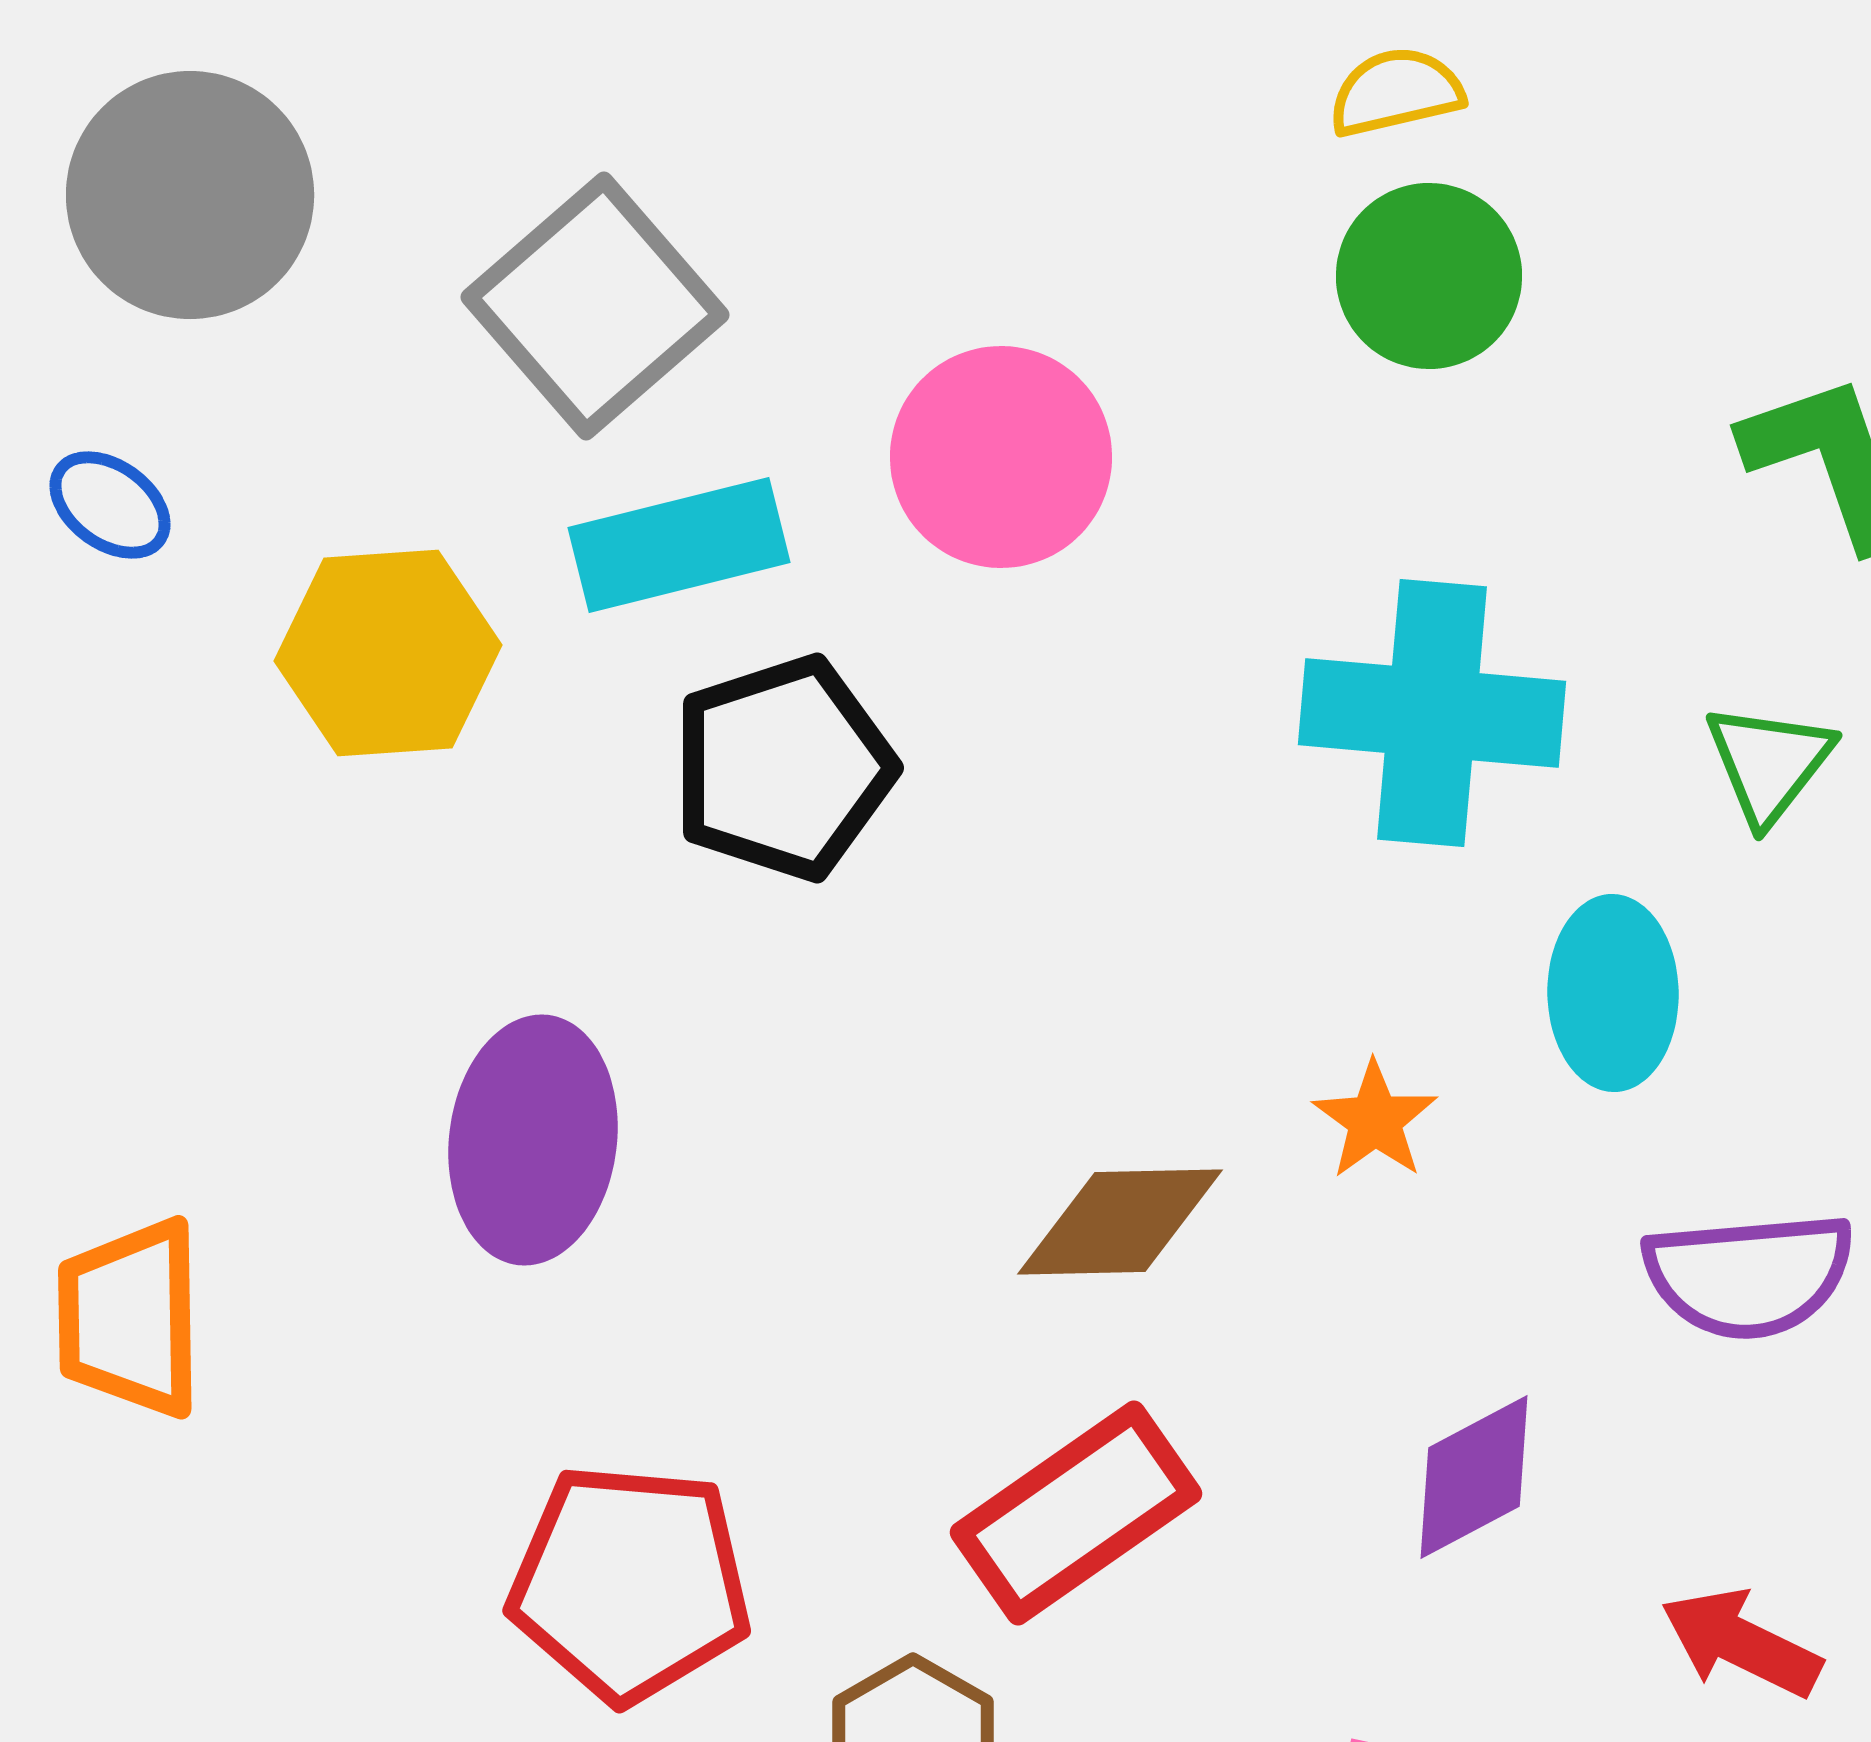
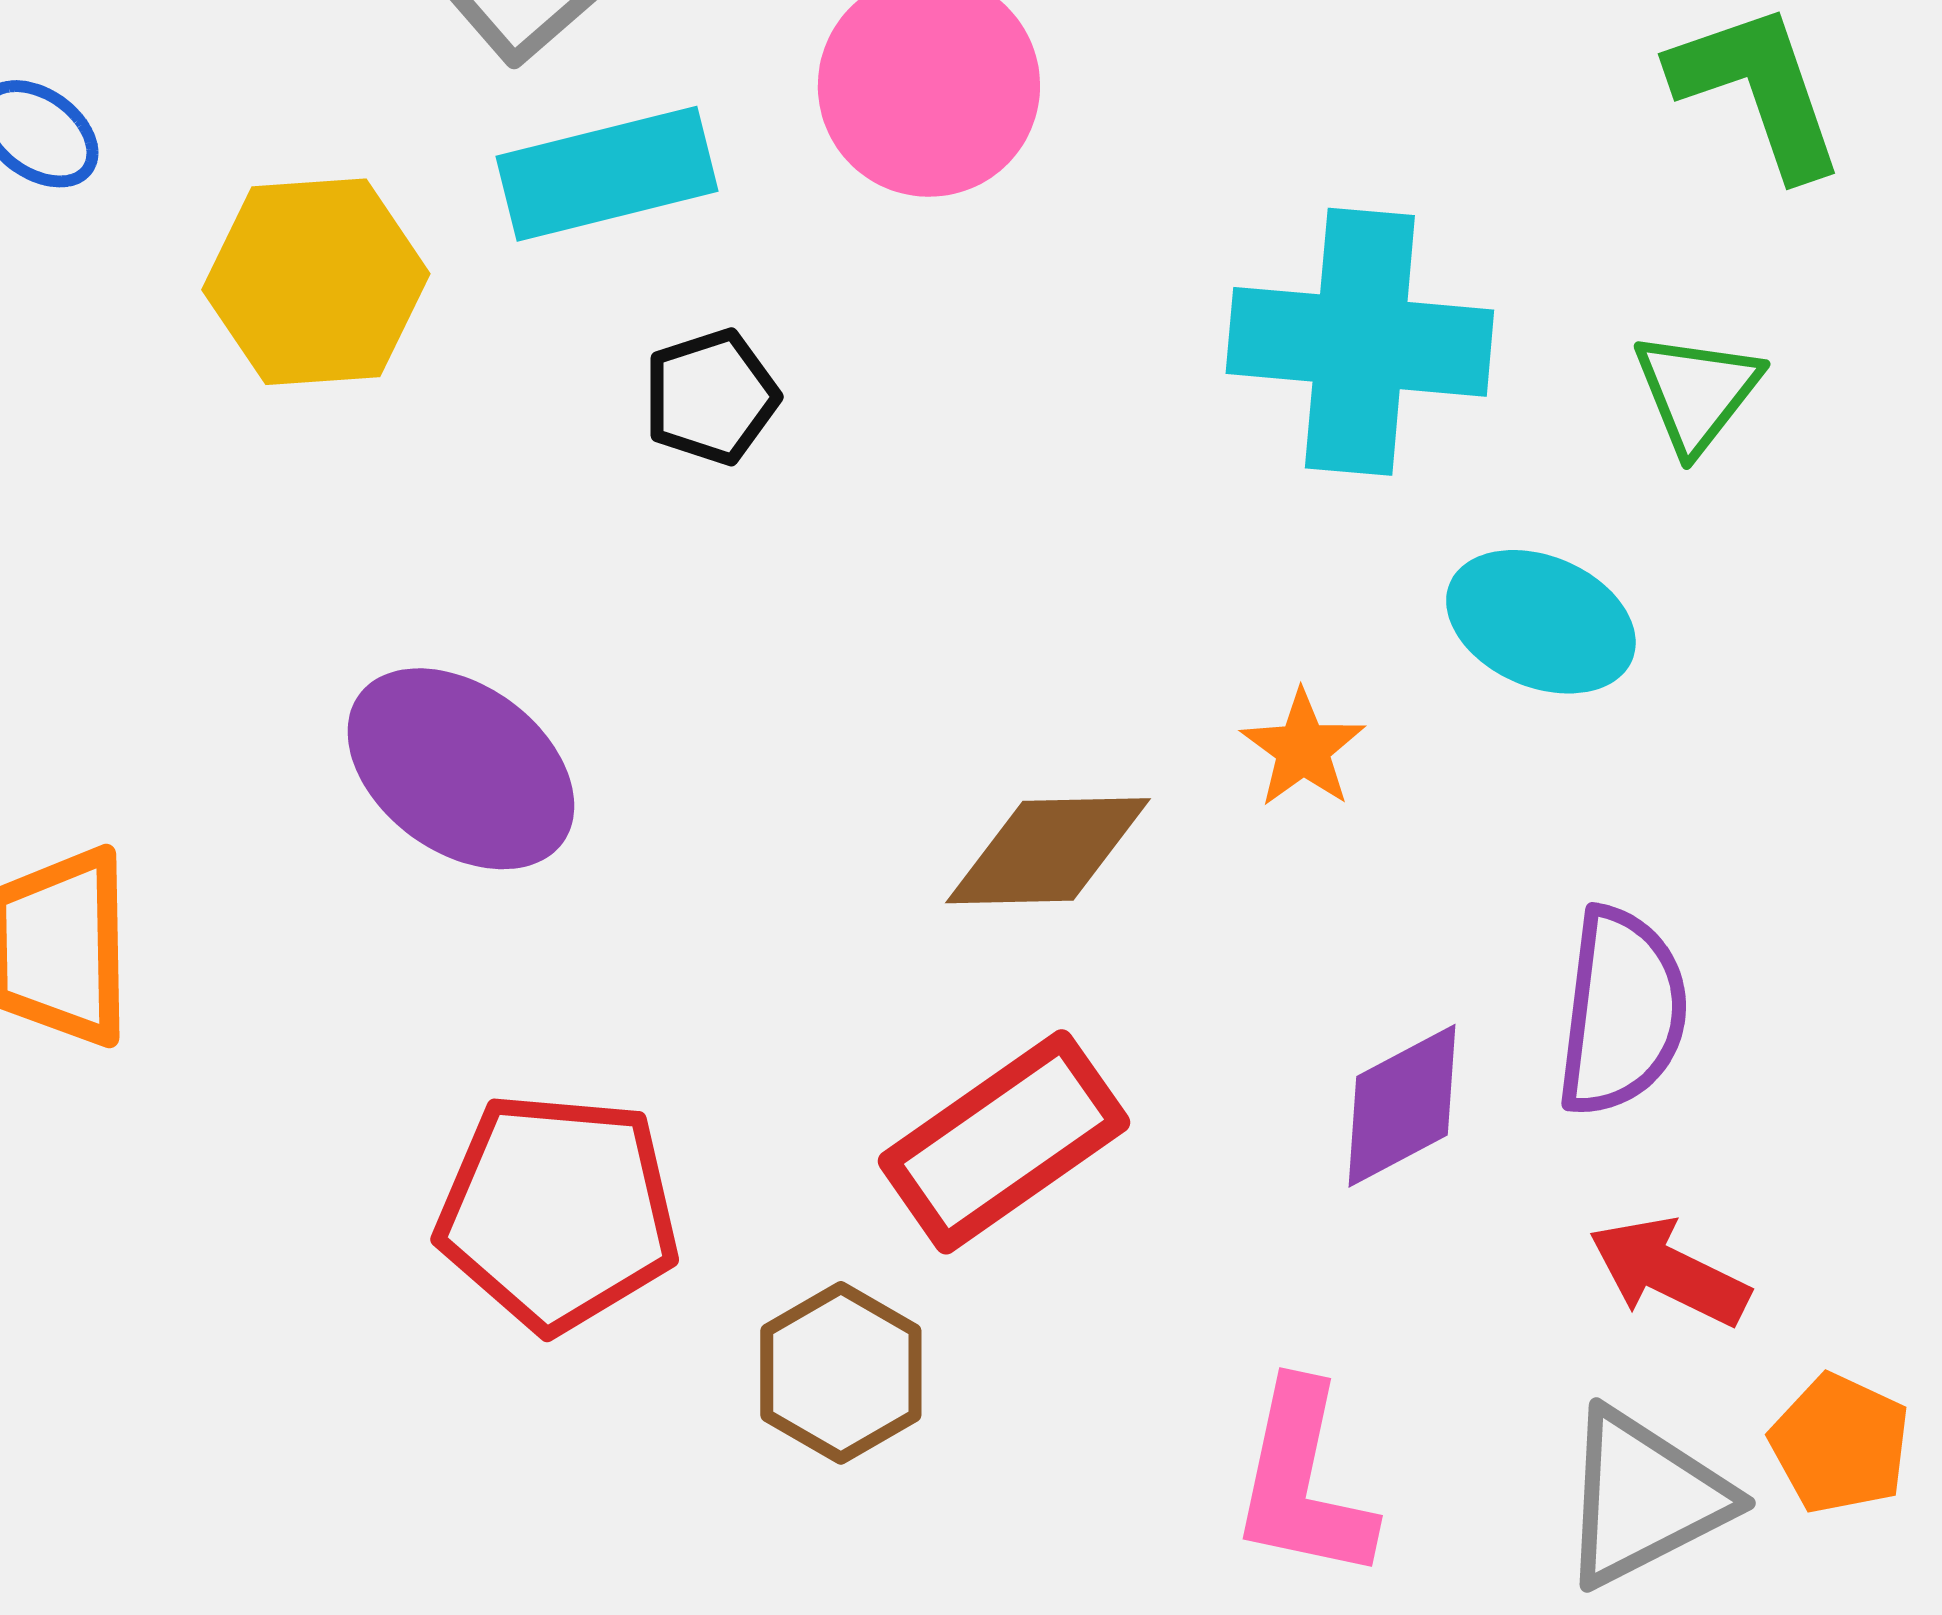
black pentagon: (783, 768) -> (711, 397), size x0.6
cyan ellipse: (1613, 993) -> (1541, 622), turned -66
purple ellipse: (533, 1140) -> (461, 769), turned -61
purple semicircle: (1749, 1275) -> (1622, 1012), moved, turned -78

